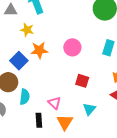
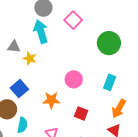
gray triangle: (11, 10) -> (14, 47), moved
orange star: (39, 50) -> (51, 100), moved

